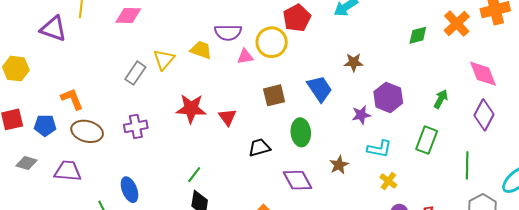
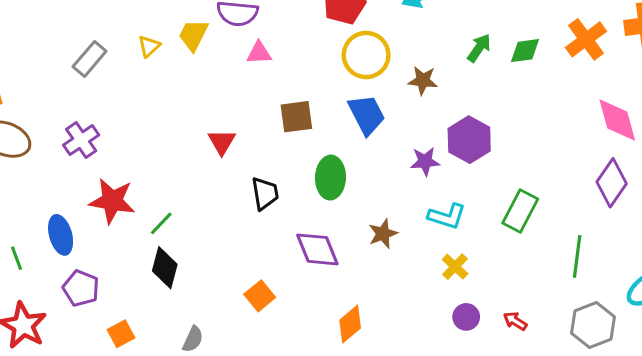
yellow circle: (272, 42) -> (366, 55), moved
yellow trapezoid: (201, 50) -> (193, 35), turned -90
yellow triangle: (164, 59) -> (149, 46), moved, size x0.7
green arrow: (441, 99) -> (479, 48), moved
red star: (191, 109) -> (112, 201), moved
purple cross: (136, 126) -> (81, 140), turned -30
black trapezoid: (259, 147) -> (265, 193), turned 90

